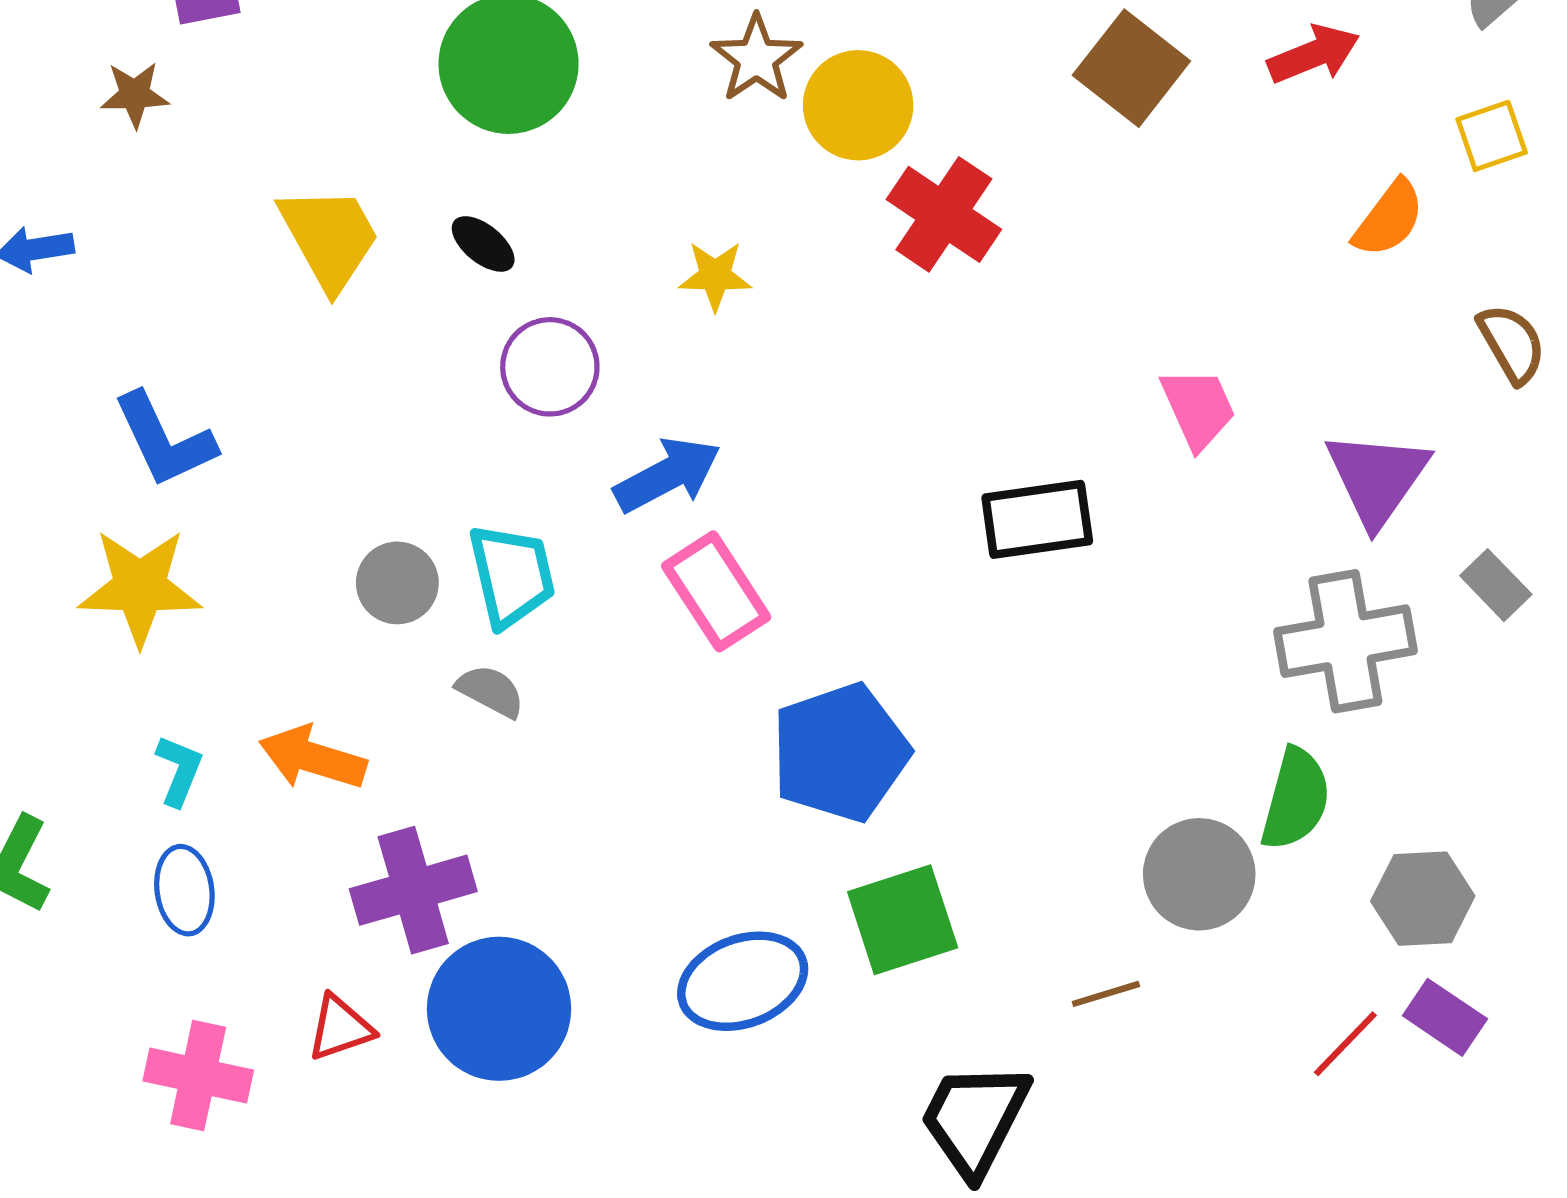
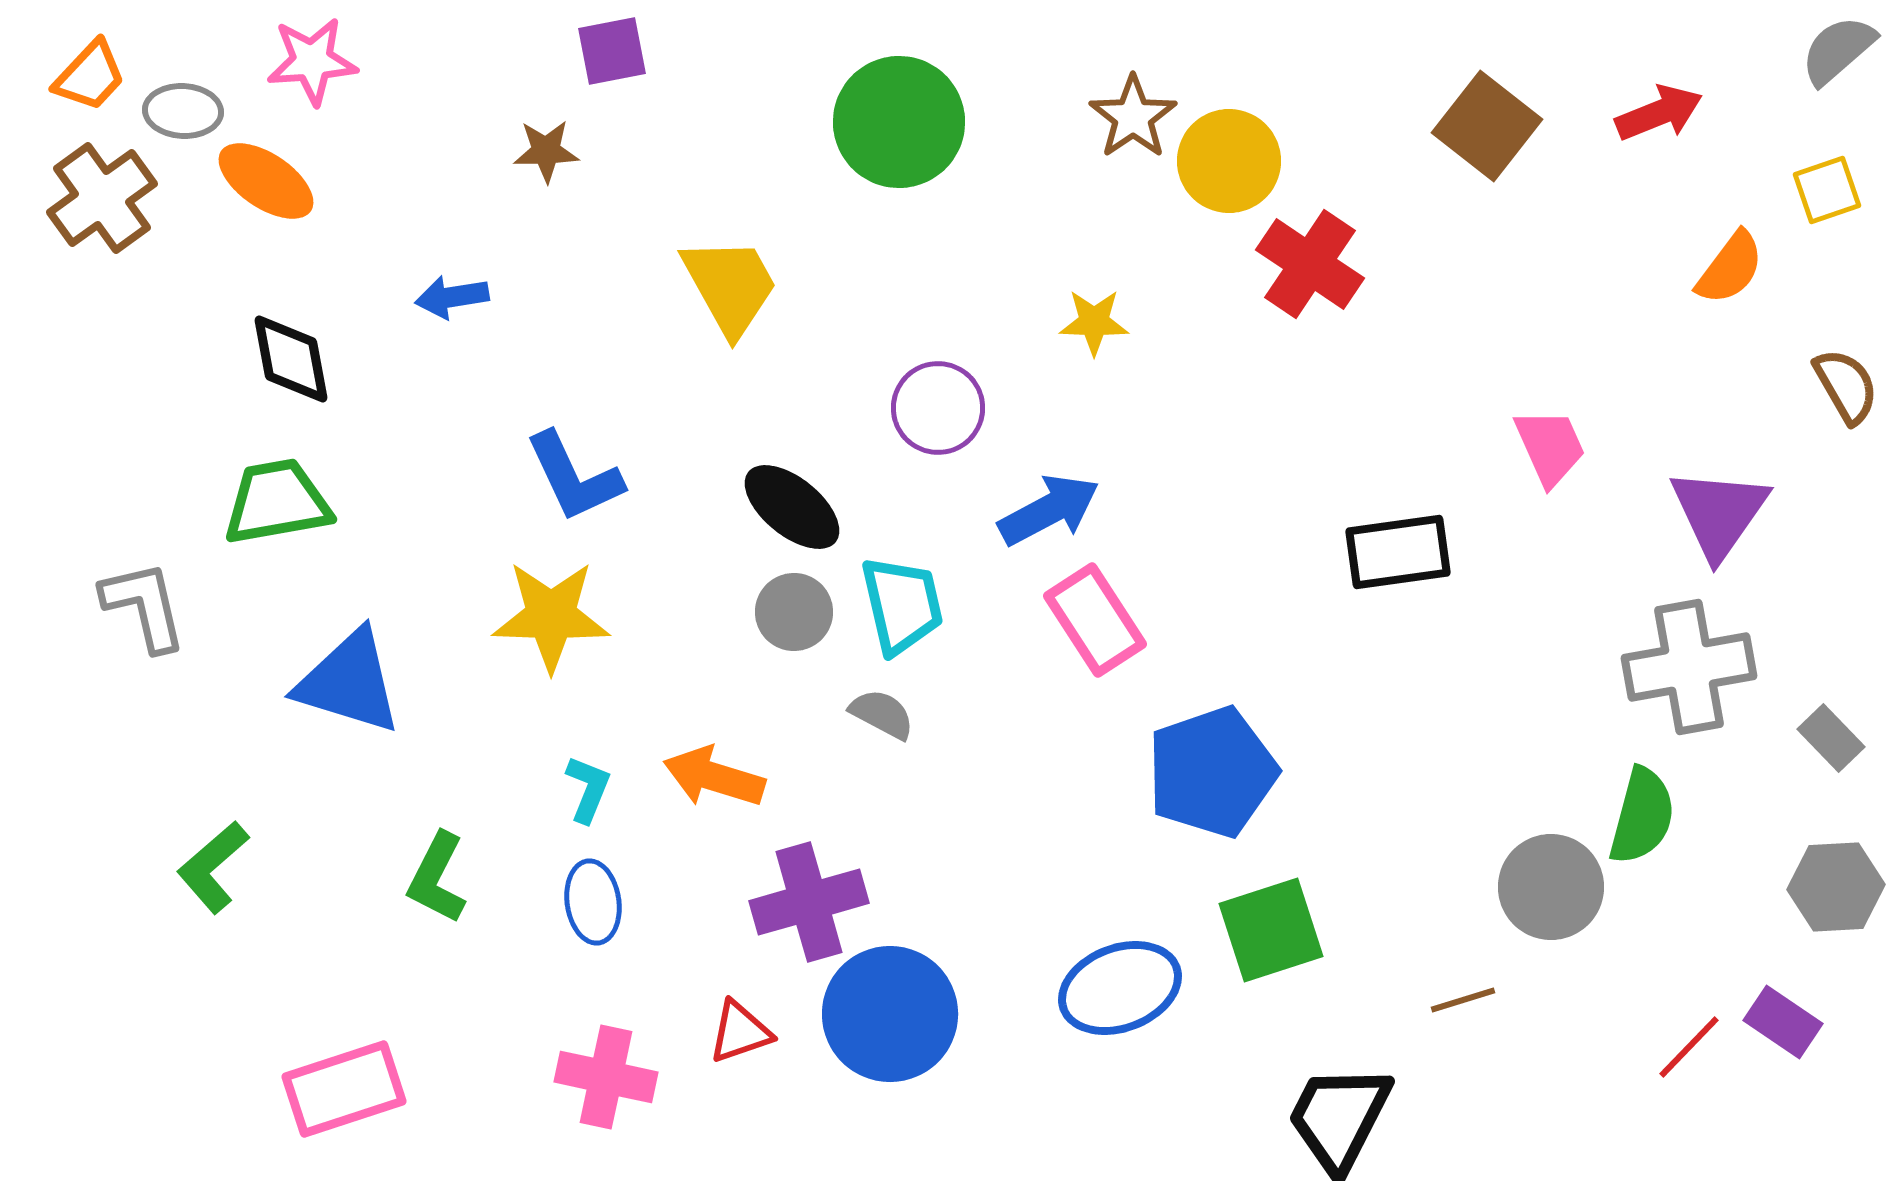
black ellipse: (483, 244) -> (792, 507), moved, size x1.6
gray rectangle: (1496, 585) -> (1831, 738), moved
gray hexagon: (1423, 899) -> (1836, 887), moved

